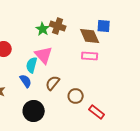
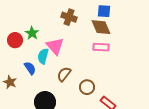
blue square: (104, 26) -> (104, 11), moved
green star: (43, 29) -> (32, 33), moved
blue semicircle: (26, 81) -> (30, 68), moved

